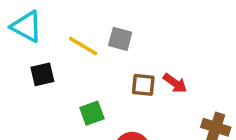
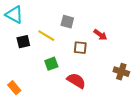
yellow line: (83, 46) -> (46, 36), moved
red arrow: (175, 83) -> (100, 35), moved

